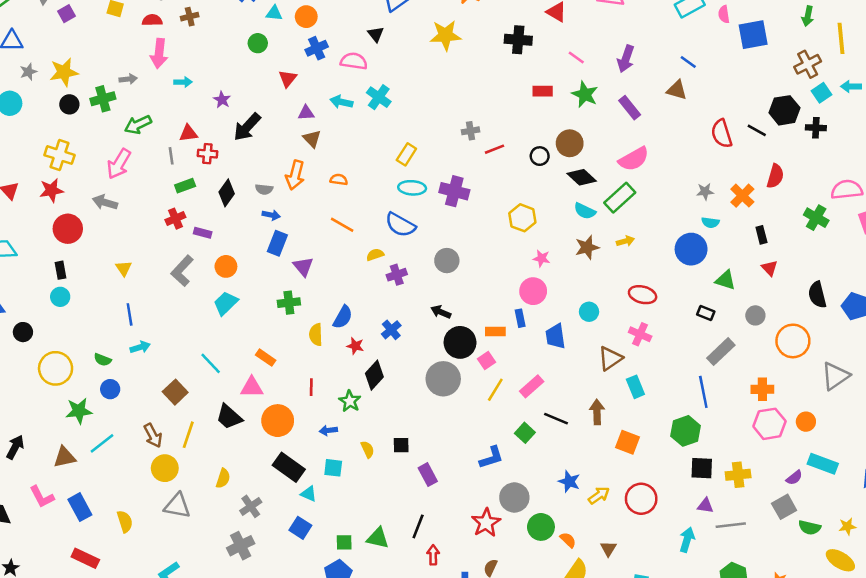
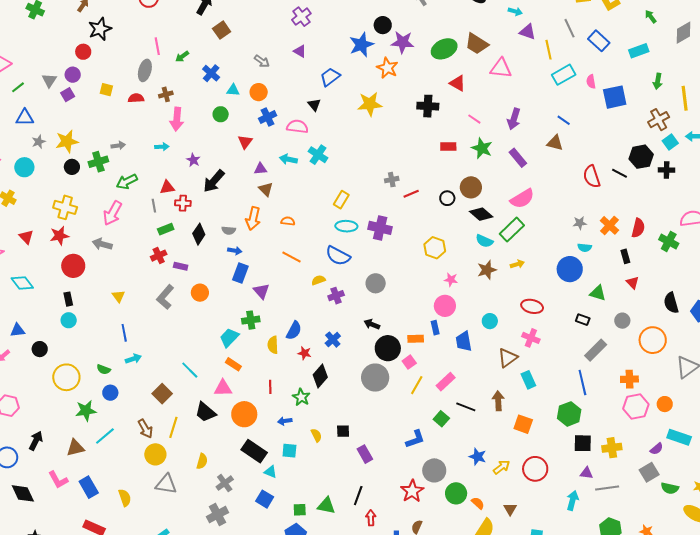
pink arrow: (159, 53) -> (177, 119), moved
red semicircle: (775, 176) -> (638, 228), moved
cyan trapezoid: (226, 303) -> (229, 338), moved

